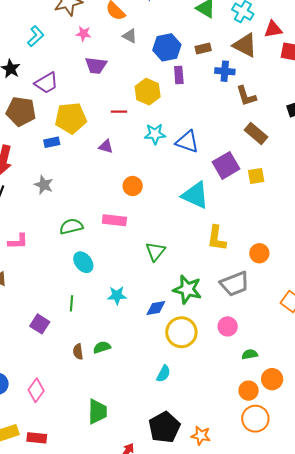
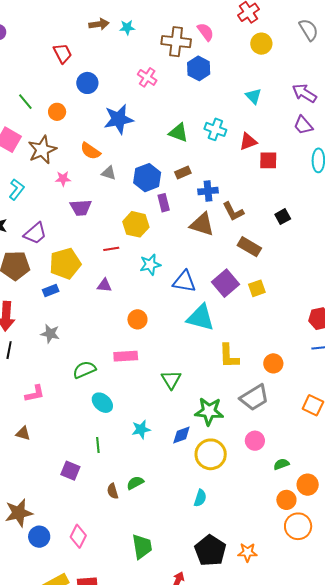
brown triangle: (245, 45) -> (202, 224), moved
blue triangle: (187, 142) -> (184, 282), moved

